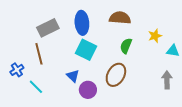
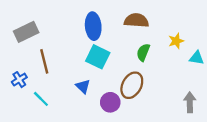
gray rectangle: (48, 28) -> (26, 32), moved
gray arrow: (167, 80) -> (190, 102), moved
purple circle: (88, 90) -> (110, 102), moved

